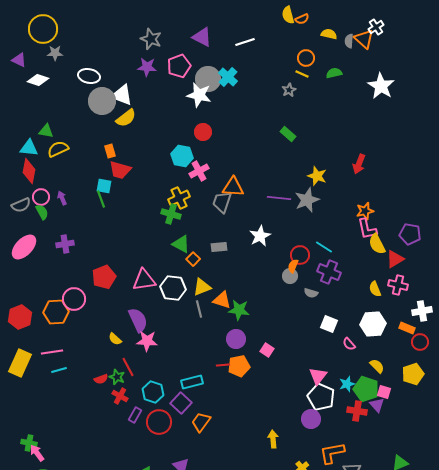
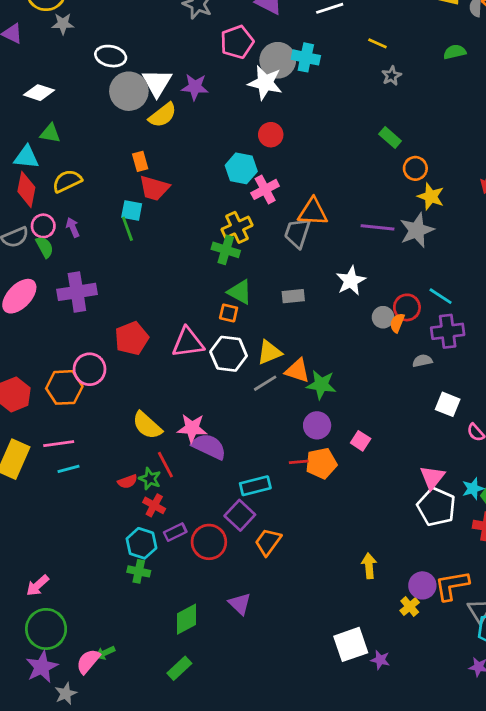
orange circle: (306, 58) -> (415, 168), moved
purple star: (147, 67) -> (195, 87), moved
yellow line: (302, 74) -> (377, 43), moved
cyan cross: (228, 77) -> (306, 57), turned -30
white diamond: (38, 80) -> (39, 93), moved
white triangle: (122, 95) -> (157, 83), turned 40
yellow semicircle: (58, 149) -> (67, 181), moved
purple cross: (65, 244) -> (77, 292), size x1.5
orange square: (193, 259) -> (229, 313), moved, turned -32
purple cross: (329, 272) -> (448, 331), turned -30
gray circle: (290, 276) -> (383, 317), moved
gray semicircle: (311, 293) -> (422, 361), turned 152
gray line: (199, 309) -> (265, 383), turned 72
purple semicircle: (138, 320) -> (209, 446), moved, turned -40
yellow semicircle: (115, 339) -> (147, 425), size x1.6
cyan hexagon: (153, 392) -> (142, 543), moved
purple rectangle: (135, 415) -> (175, 532), turned 35
purple circle: (311, 419) -> (422, 585), moved
green cross: (29, 443) -> (139, 571), moved
pink arrow: (37, 453) -> (38, 585), turned -96

